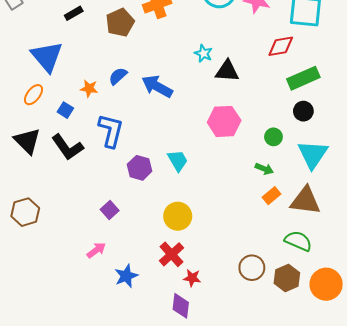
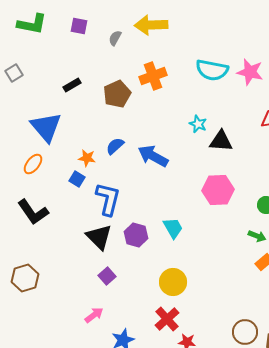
blue square: (65, 110) -> (77, 179), moved
black triangle: (27, 141) -> (99, 237), moved
black L-shape: (67, 147) -> (33, 212), moved

